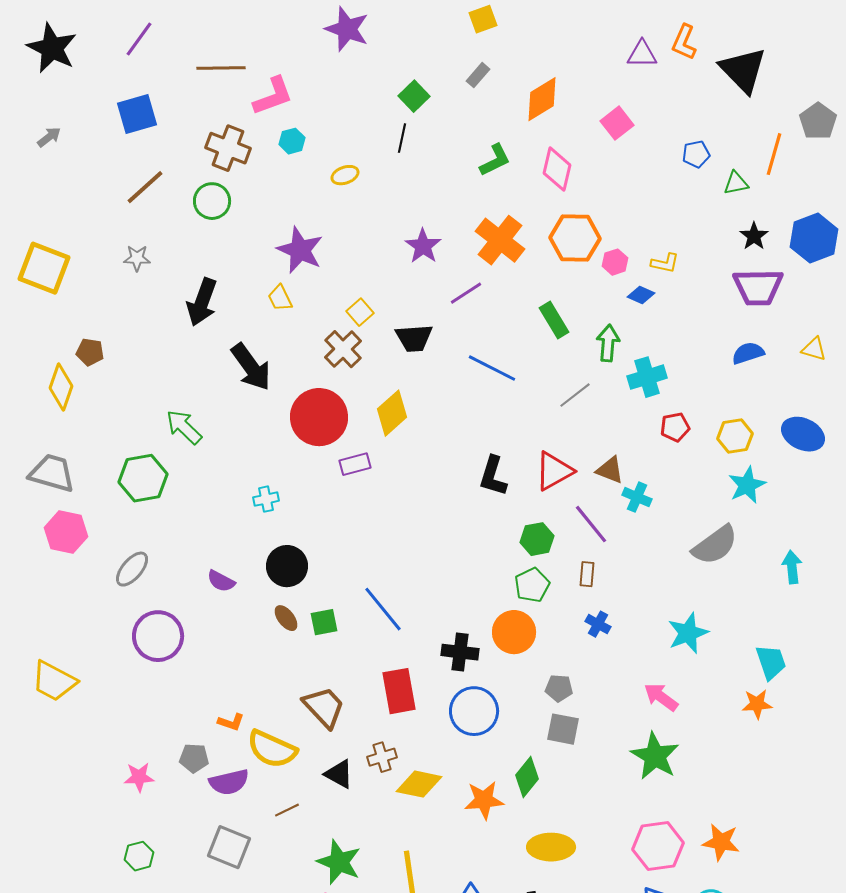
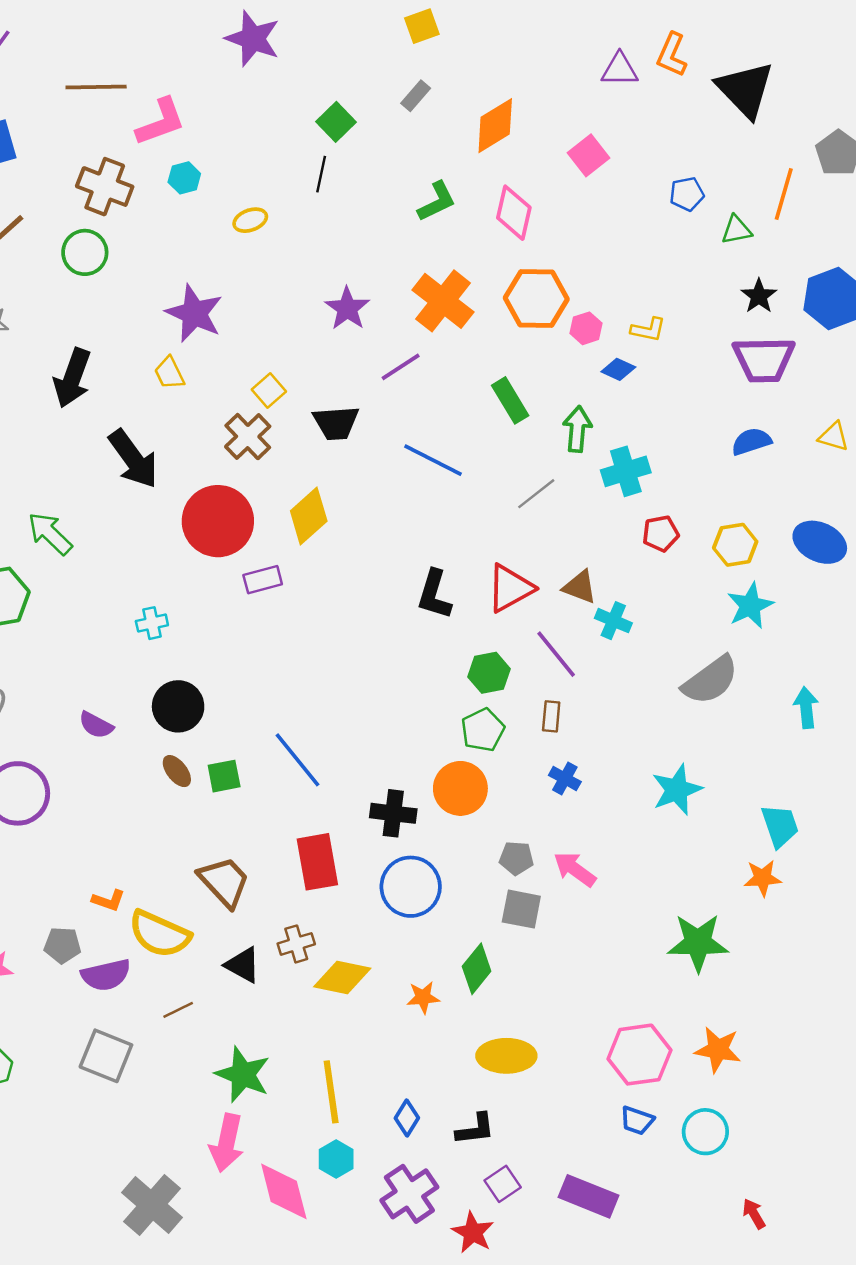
pink arrow: (661, 697) -> (575, 869), moved
green star: (655, 756) -> (698, 943), moved, turned -30
orange star: (484, 800) -> (423, 997), size x0.7

